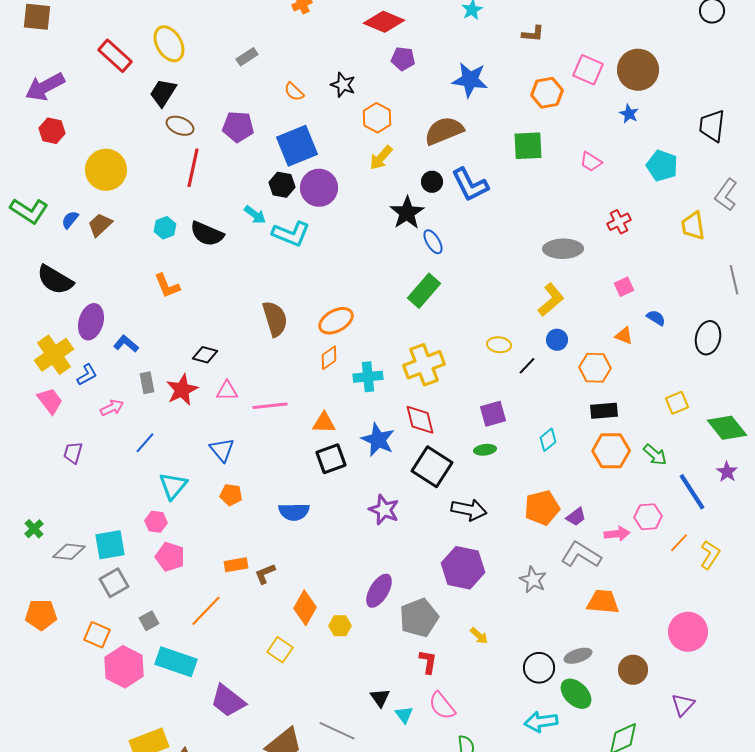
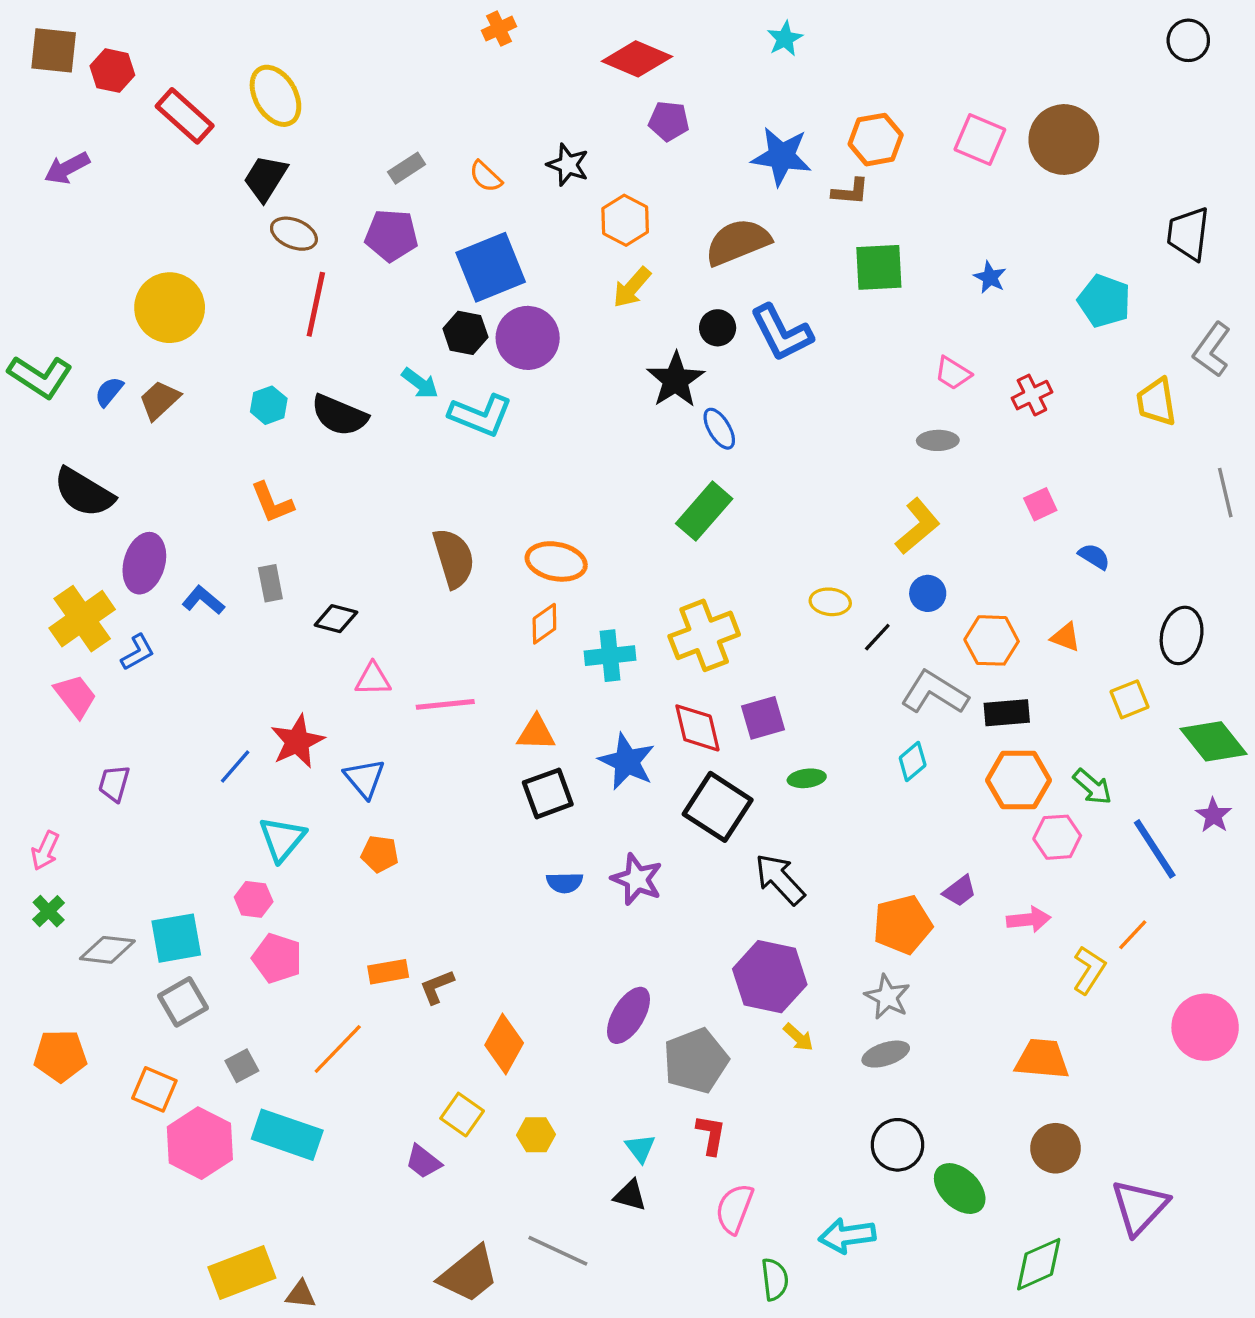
brown L-shape: (533, 34) -> (850, 192), moved
gray rectangle: (247, 57) -> (407, 168), moved
purple arrow: (45, 87) -> (67, 168), size x0.7
orange hexagon: (547, 93) -> (876, 140), moved
blue star: (629, 114) -> (990, 277), moved
red hexagon: (52, 131) -> (112, 71), moved
pink trapezoid: (591, 162) -> (953, 373), moved
gray ellipse: (563, 249) -> (938, 440), size x0.6
orange ellipse: (336, 321) -> (556, 561), turned 40
orange triangle: (624, 336) -> (1066, 637), moved
black ellipse: (708, 338) -> (1182, 635), moved
gray rectangle: (147, 383) -> (270, 583), moved
red star: (182, 390) -> (297, 741), moved
pink arrow: (112, 408) -> (45, 851), moved, turned 140
purple square: (493, 414) -> (763, 718), moved
orange pentagon: (542, 508) -> (903, 925), moved
black arrow: (469, 510) -> (780, 879), turned -144
blue semicircle: (294, 512) -> (565, 883), moved, size x0.7
pink hexagon: (648, 517) -> (1057, 837), moved
gray L-shape: (581, 555) -> (934, 693), moved
yellow L-shape: (710, 555) -> (1089, 970), moved
orange trapezoid: (603, 602) -> (1042, 1059), moved
yellow hexagon: (340, 626) -> (536, 1135), moved
pink circle: (688, 632) -> (1205, 1027), moved
yellow arrow: (479, 636) -> (798, 1037), moved
gray ellipse: (578, 656) -> (886, 1054), moved
black triangle: (380, 698) -> (630, 1195), turned -40
purple trapezoid: (228, 701) -> (423, 1162), moved, size x0.6
purple triangle: (683, 705) -> (1140, 1207), size x1.5
pink semicircle: (442, 706) -> (734, 1209), turned 60
cyan triangle: (404, 715) -> (640, 1148), moved
cyan arrow: (541, 722) -> (847, 1236), moved

